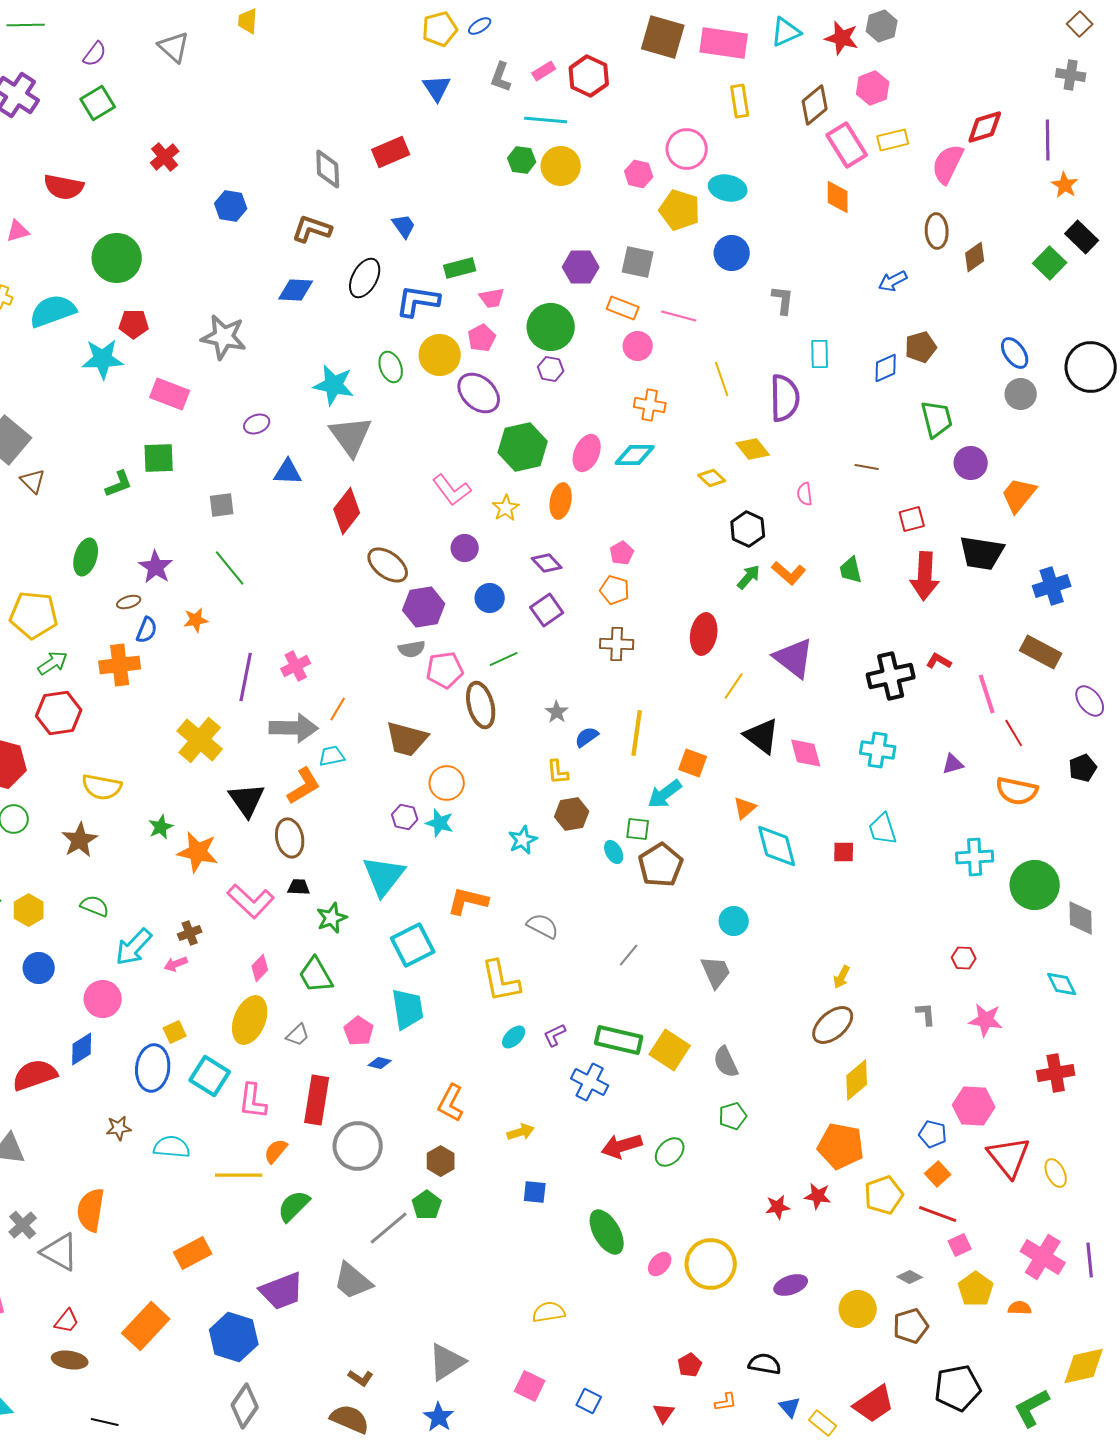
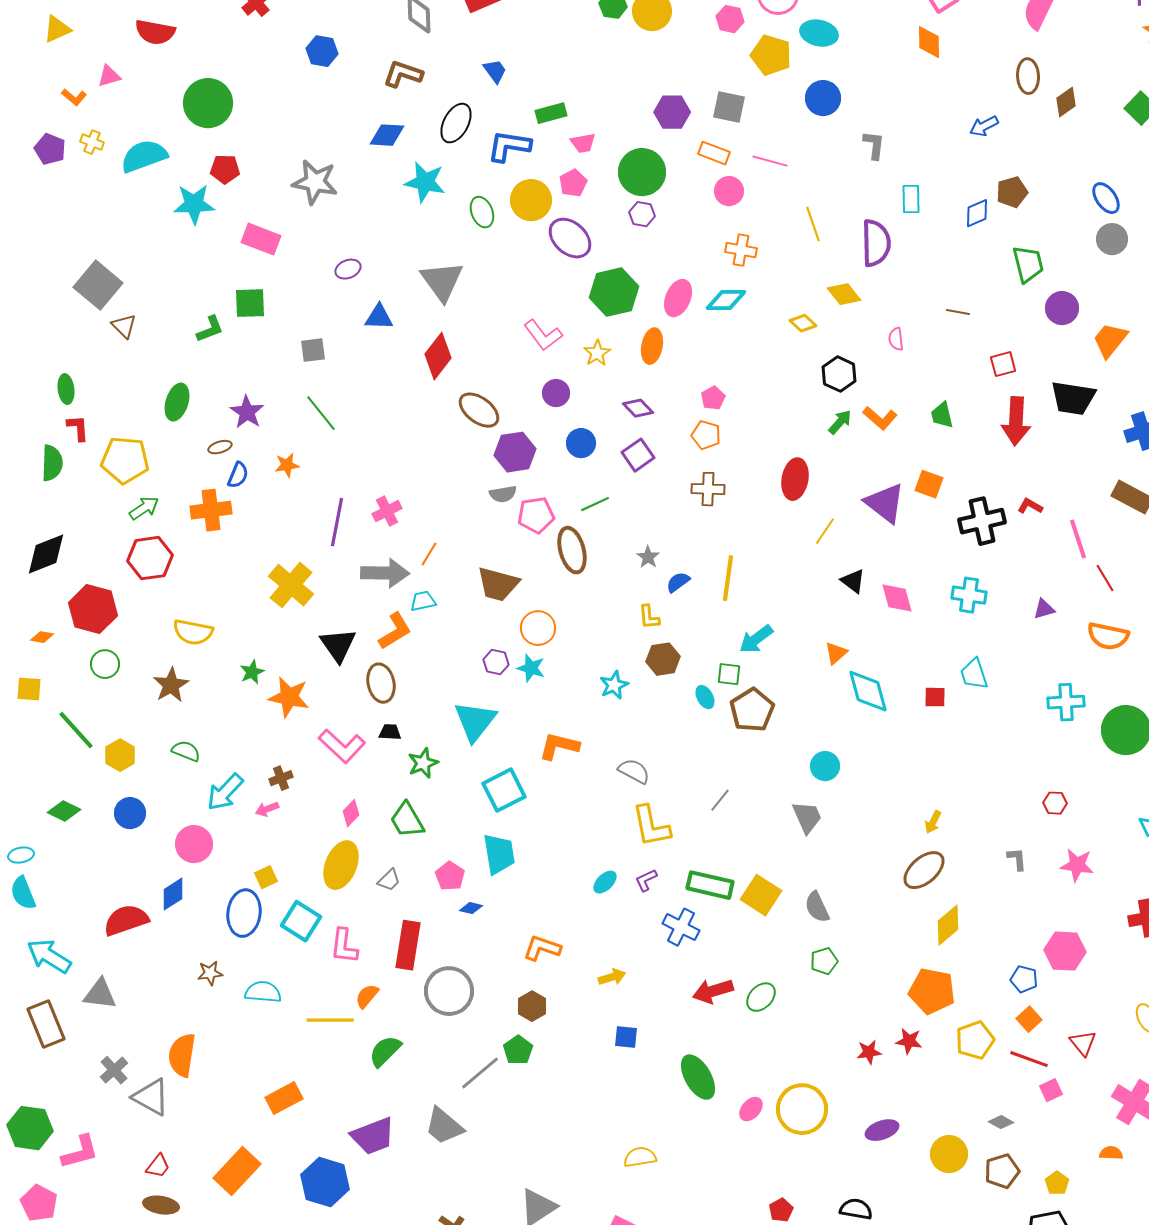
cyan star: (334, 385) -> (425, 182), moved
black triangle: (762, 736) -> (853, 581), size x0.7
orange square: (693, 763) -> (929, 484), moved
yellow L-shape: (501, 981) -> (651, 826), moved
orange L-shape: (451, 1103) -> (542, 948), turned 81
red triangle: (1009, 1157) -> (1083, 1043), moved, size x0.6
yellow pentagon: (976, 1289) -> (1057, 1183), moved, size x0.7

